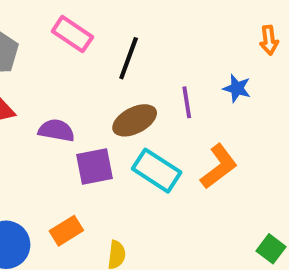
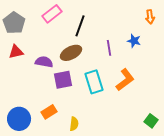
pink rectangle: (72, 34) -> (52, 14), turned -72
brown ellipse: (135, 120) -> (71, 53), moved
cyan rectangle: (157, 171) -> (94, 82), turned 40

